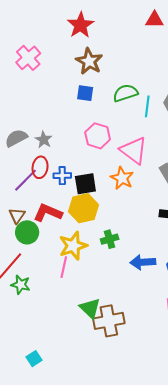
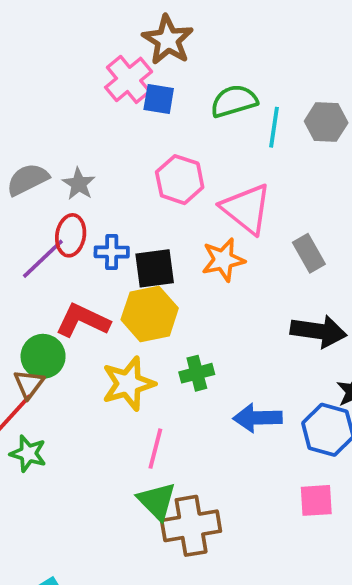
pink cross: (28, 58) -> (129, 79), moved
orange star: (122, 178) -> (223, 260), turned 30
brown triangle: (17, 216) -> (29, 384), moved
pink line: (64, 267) -> (155, 449), moved

